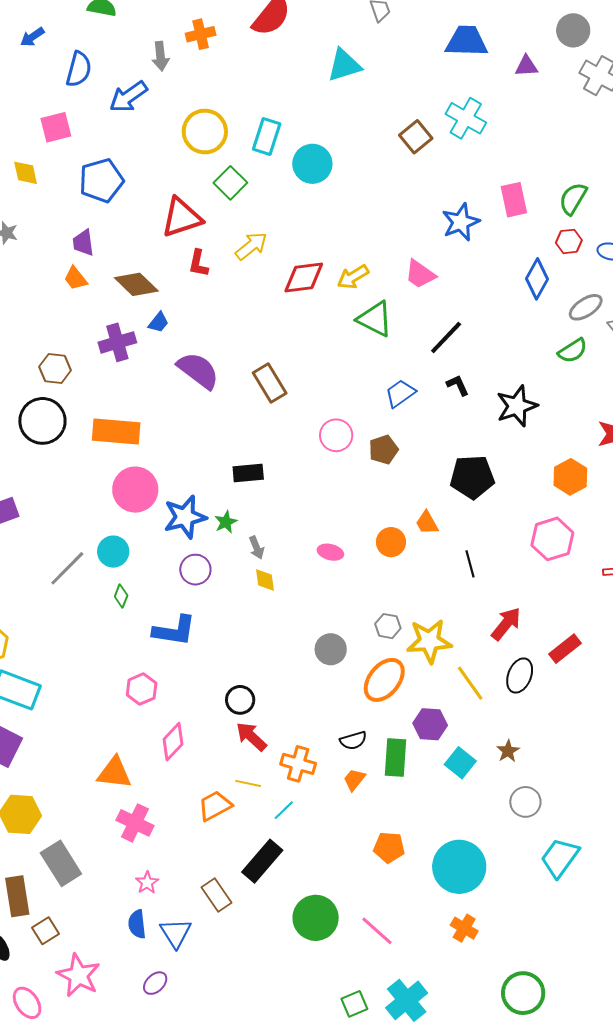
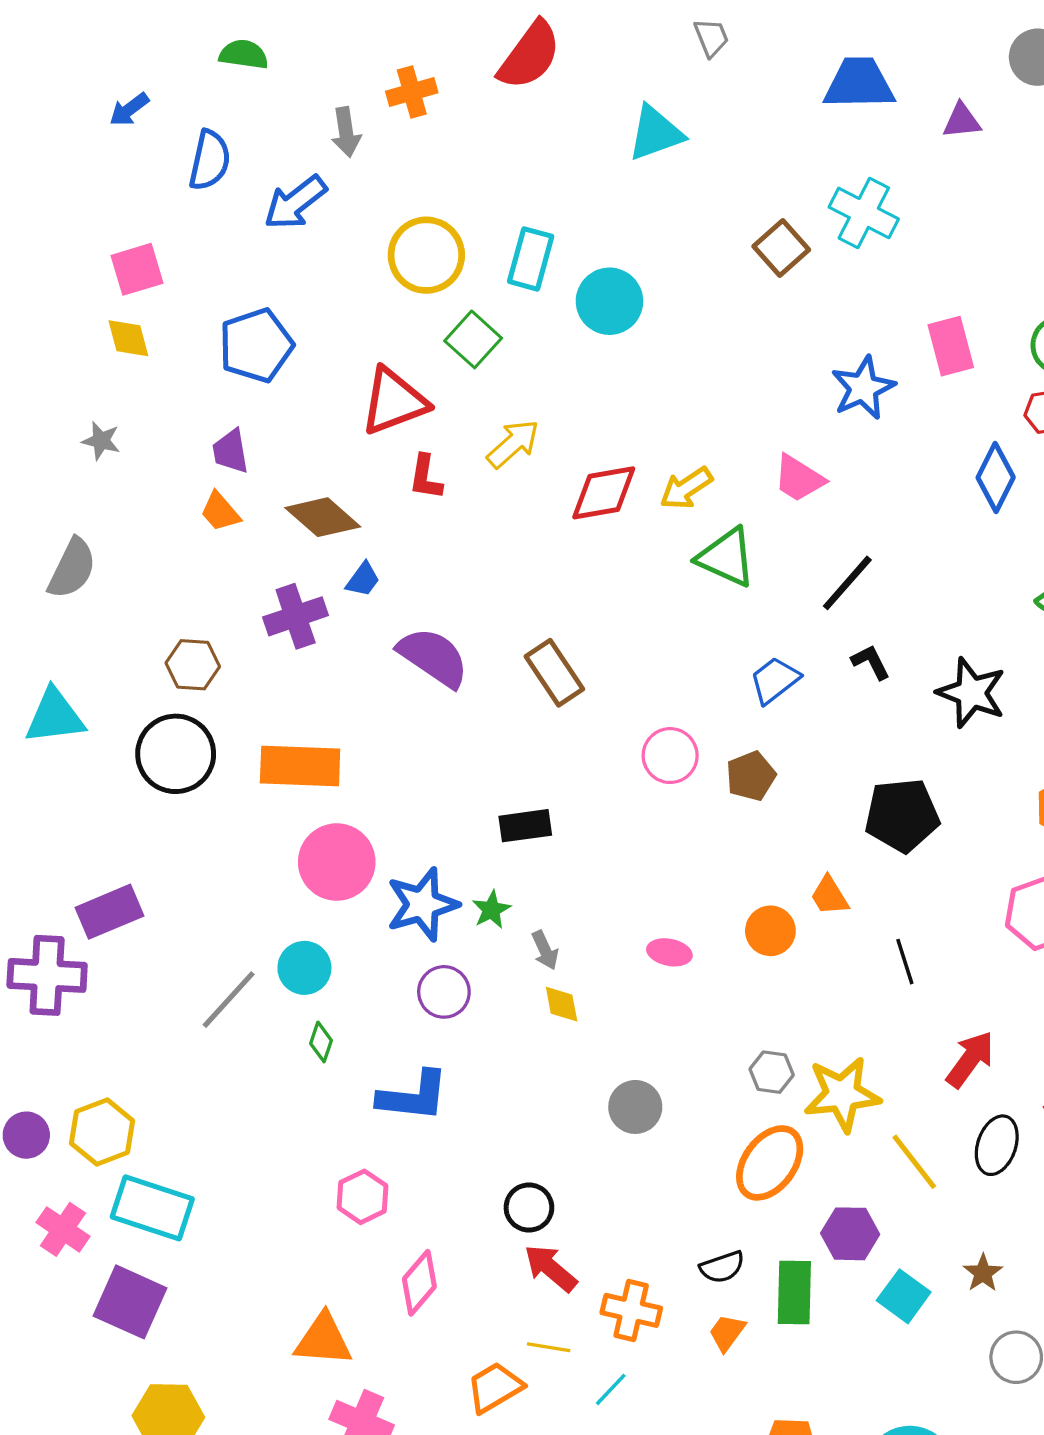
pink square: (56, 127) -> (137, 269), moved
black star: (517, 406) -> (971, 693), turned -30
gray circle: (331, 649) -> (635, 1107), moved

